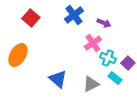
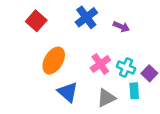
pink cross: (93, 43) -> (100, 64), moved
orange ellipse: (18, 55) -> (54, 61), moved
cyan rectangle: (115, 78) -> (134, 91), turned 48

